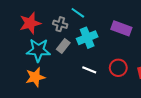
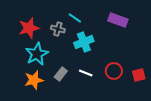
purple rectangle: (121, 28) -> (118, 20), moved
gray rectangle: (63, 46) -> (61, 74), moved
cyan star: (38, 50) -> (37, 54), turned -30

